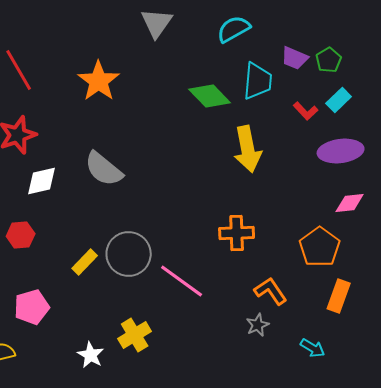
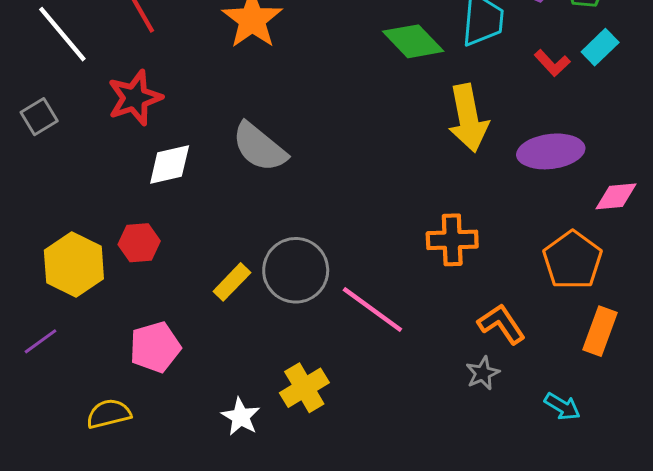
purple ellipse: (341, 151) -> (551, 151), moved

